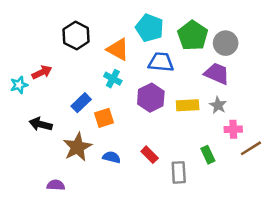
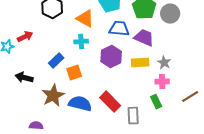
purple trapezoid: (217, 74) -> (144, 38), moved
cyan cross: (113, 79) -> (81, 42), turned -32
pink cross: (233, 129) -> (162, 82), moved
red rectangle: (150, 155) -> (110, 102), size x1.5
blue semicircle: (112, 157) -> (80, 104), size x1.6

